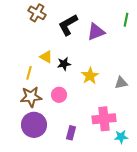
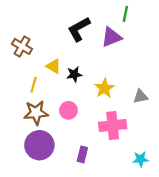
brown cross: (37, 13) -> (22, 46), moved
green line: (126, 20) -> (125, 14), moved
pink cross: (104, 119) -> (113, 125), moved

